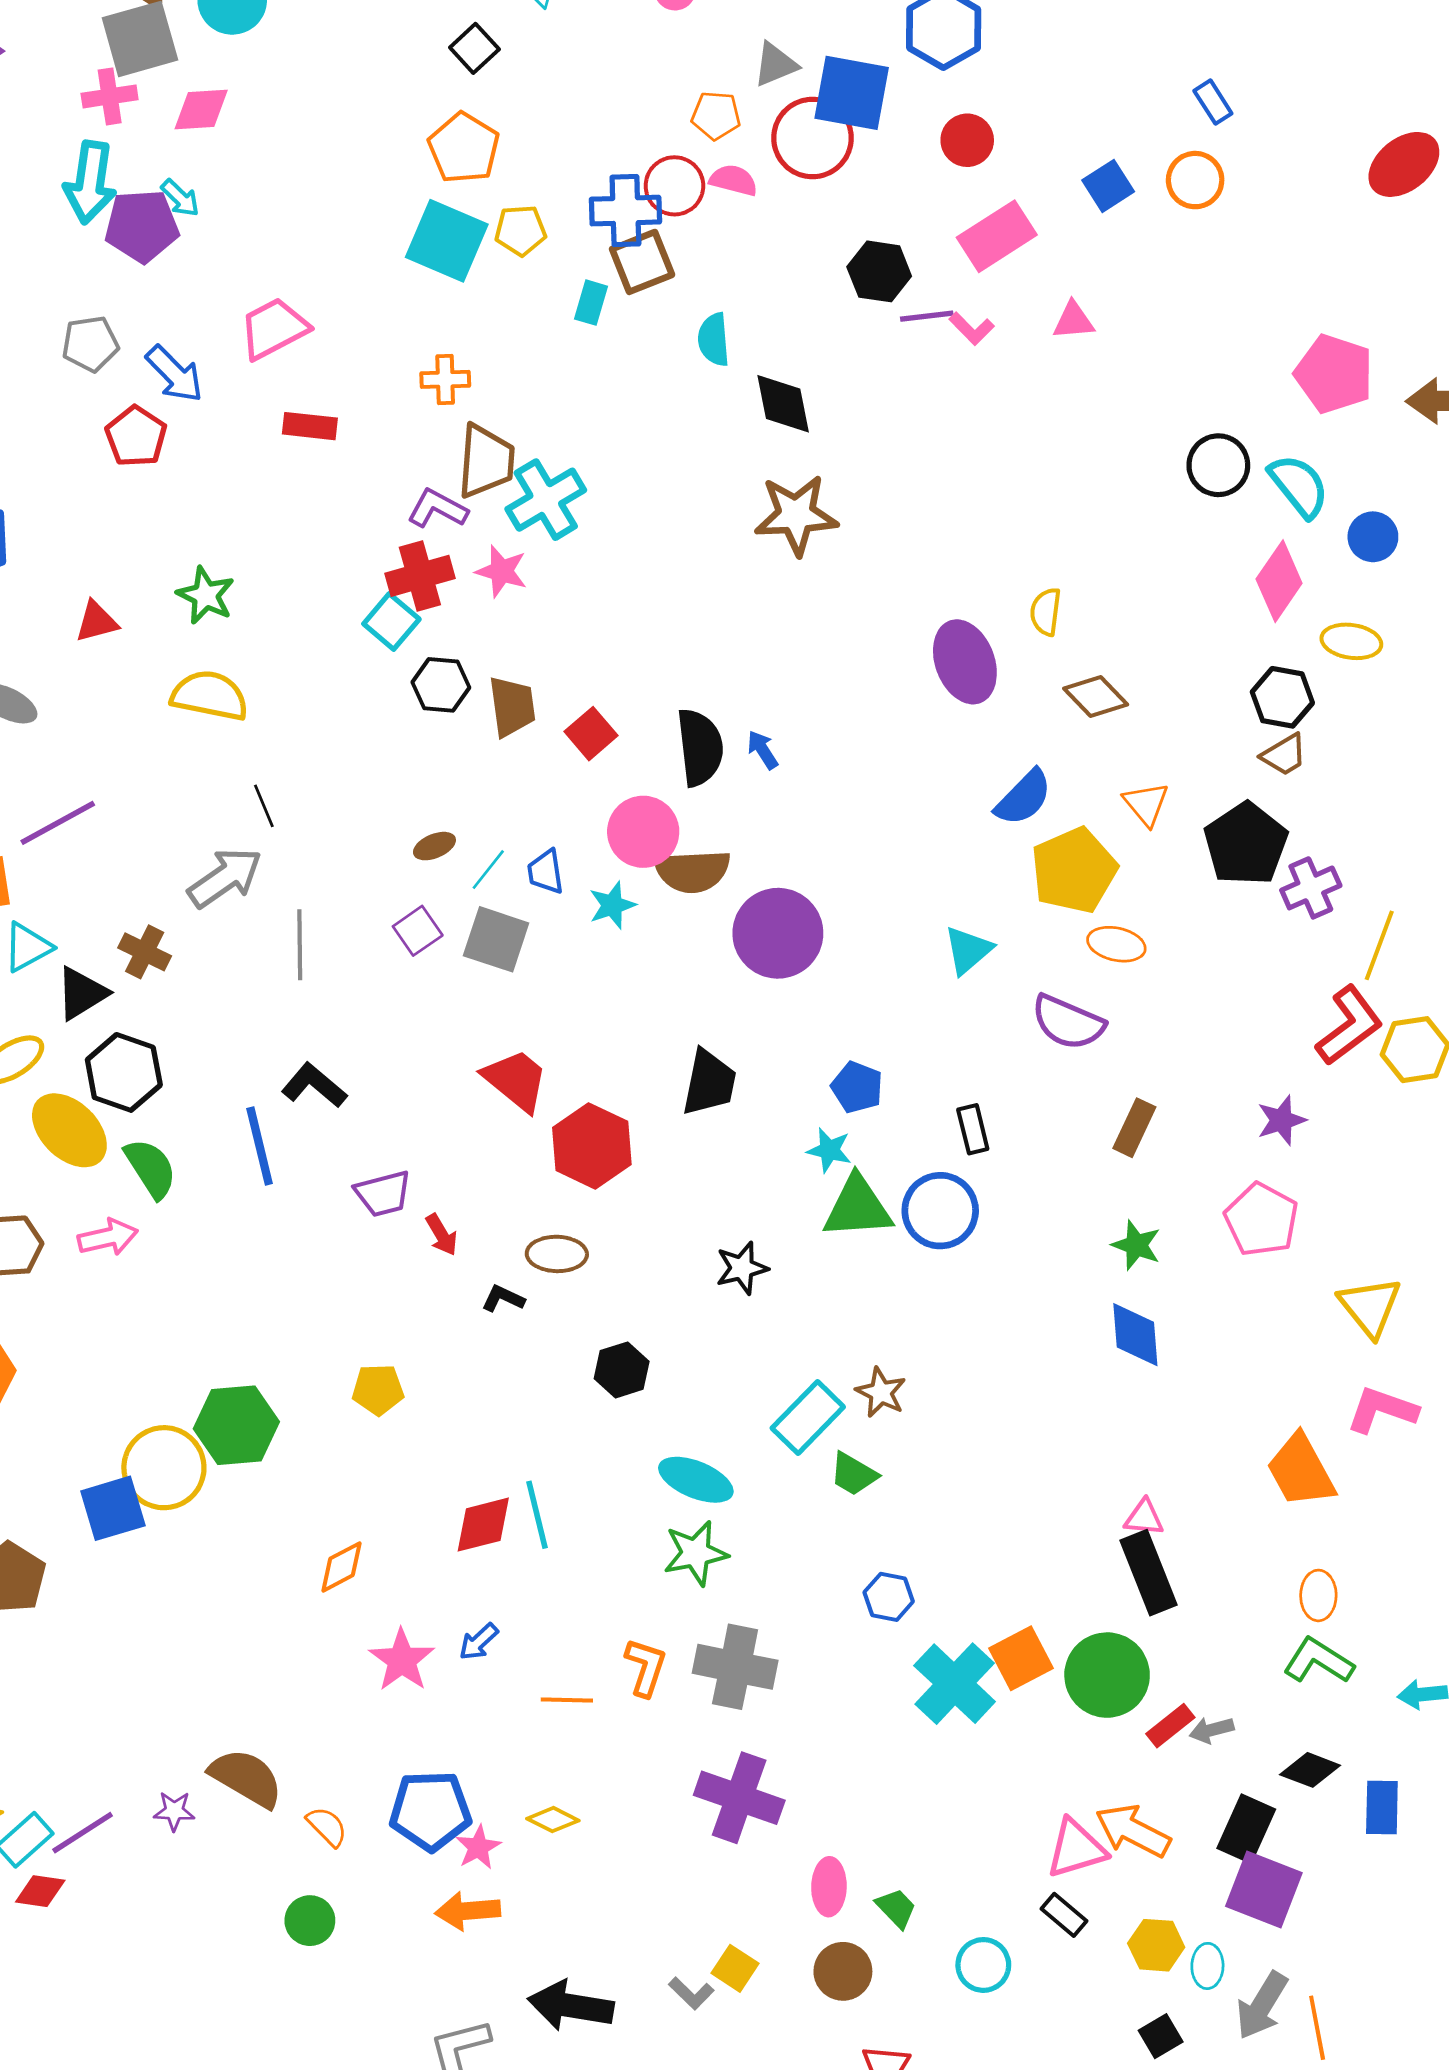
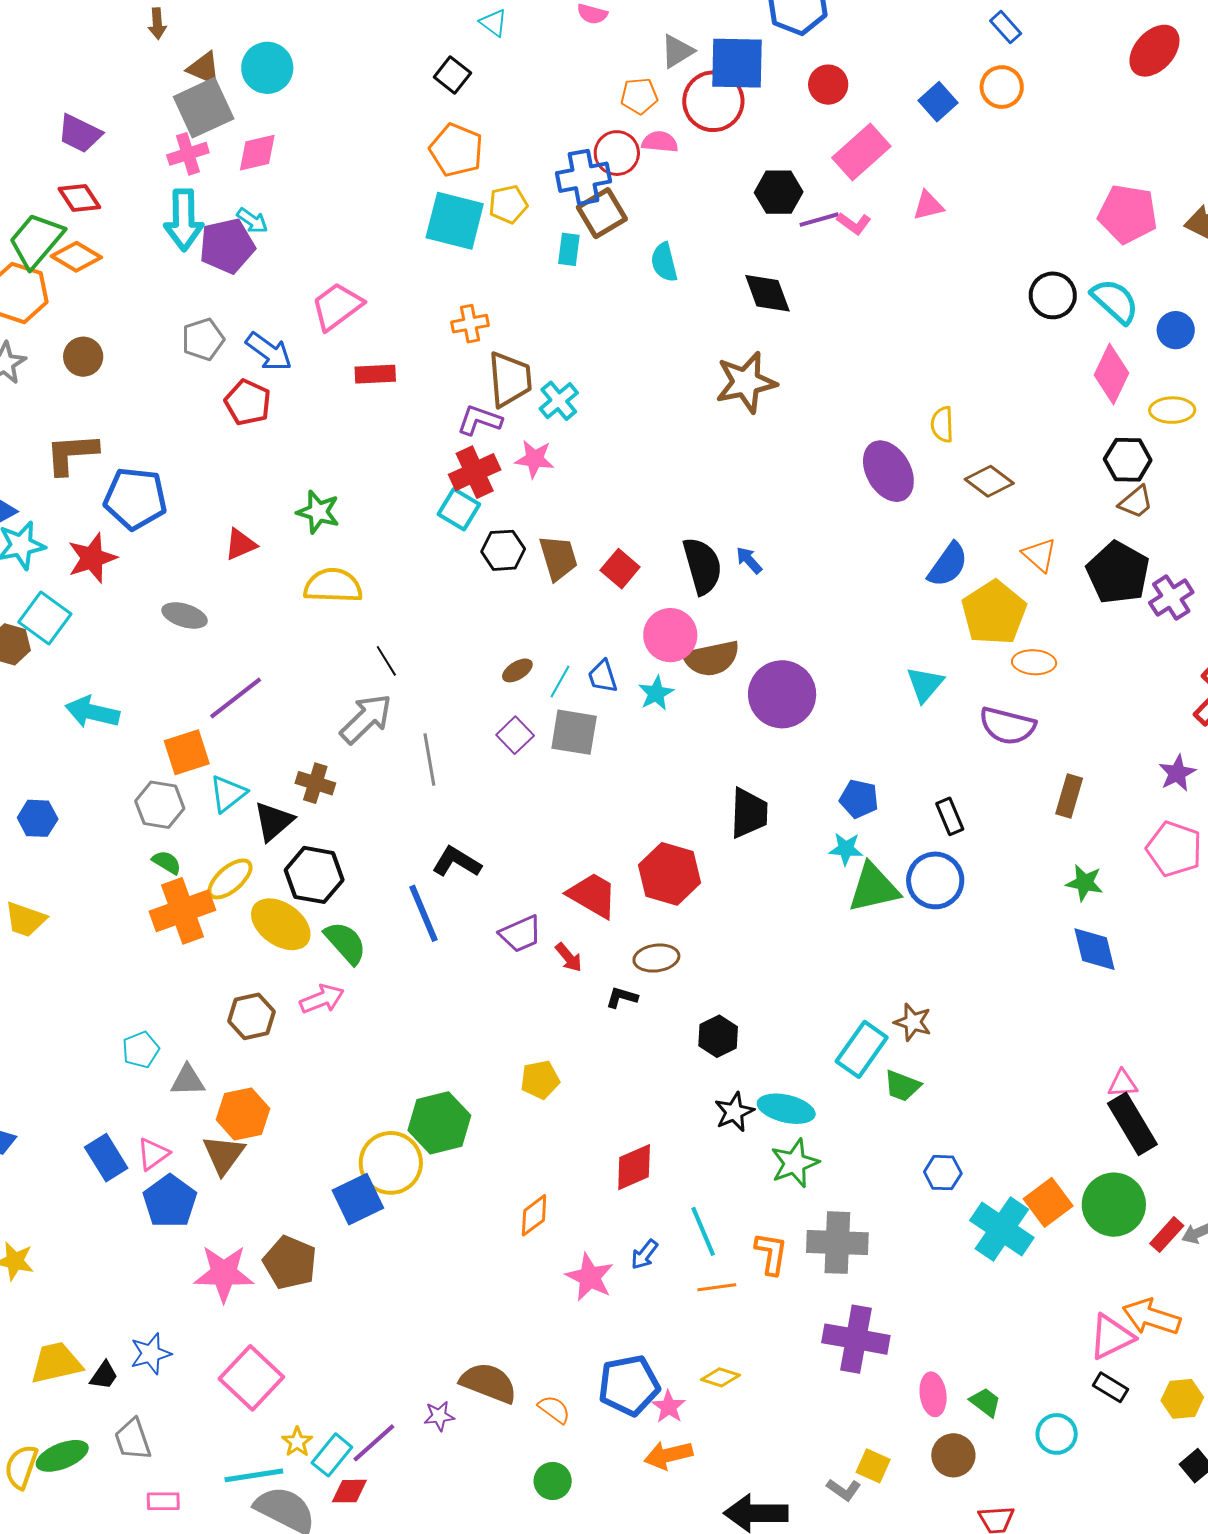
black diamond: (783, 404) -> (767, 293), moved
cyan cross: (546, 500) -> (559, 401), size x0.7
red trapezoid: (516, 1080) -> (593, 895), moved
black star: (742, 1268) -> (734, 1112), moved
cyan line: (537, 1515) -> (703, 1231), moved

